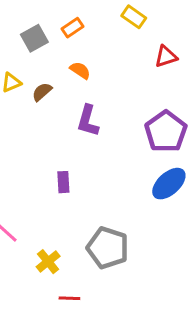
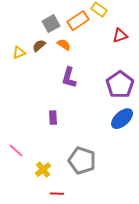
orange rectangle: (73, 28) -> (78, 21), moved, size x1.5
gray square: (34, 38) -> (51, 24), moved
brown semicircle: (42, 92) -> (39, 46), moved

